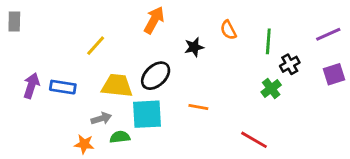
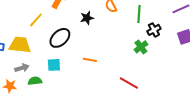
yellow line: (96, 46) -> (36, 20), moved
yellow trapezoid: (117, 86) -> (20, 45), moved
cyan square: (147, 114) -> (54, 65), size x0.6

